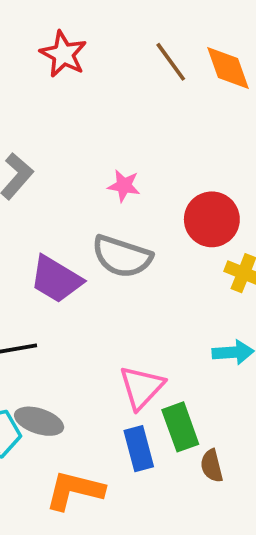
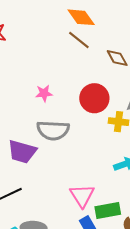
brown line: (171, 62) -> (79, 40), moved
green rectangle: (180, 427) -> (108, 211), turned -65

